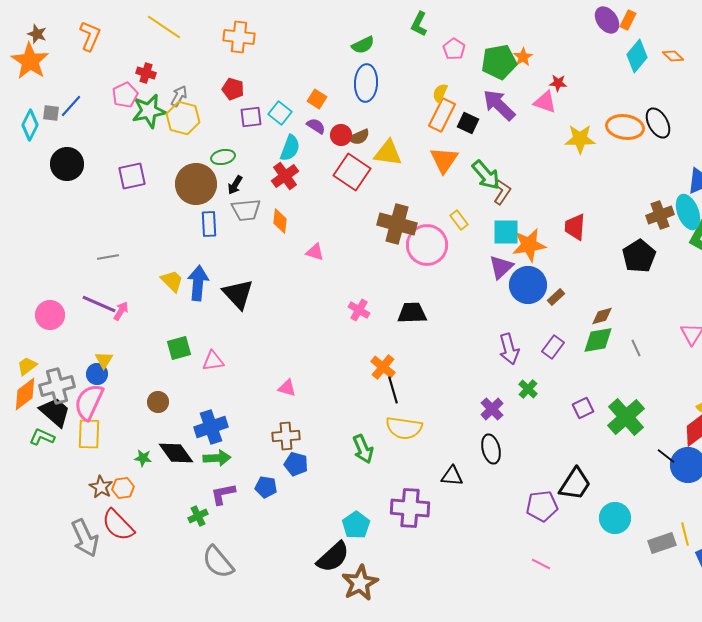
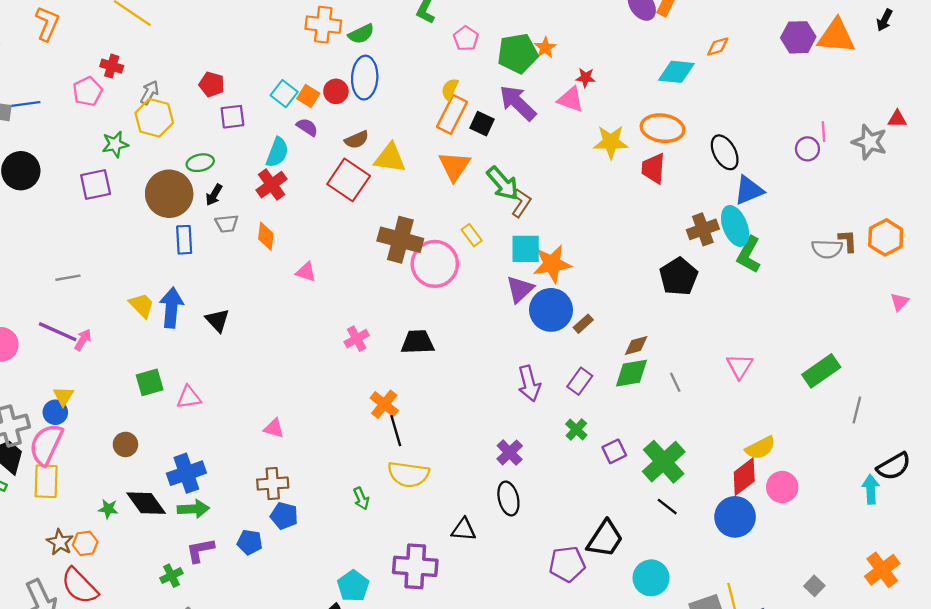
orange cross: (239, 37) -> (323, 25), moved
cyan diamond: (637, 56) -> (676, 72), moved, turned 56
orange diamond: (673, 56) -> (718, 47), turned -60
blue line: (71, 106) -> (25, 104), turned 40
green star: (149, 111) -> (115, 144), moved, size x0.7
cyan square: (280, 113) -> (284, 94), moved
black ellipse: (658, 123) -> (725, 152), moved
red circle: (341, 135) -> (336, 91), moved
gray trapezoid: (246, 210) -> (227, 224), size x0.7
red trapezoid: (575, 227) -> (653, 168), moved
black triangle: (238, 294) -> (217, 320), size x0.7
pink cross: (359, 310) -> (357, 339), turned 30
green cross: (528, 389) -> (576, 429), moved
green arrow: (363, 449) -> (361, 498), size x0.7
black line: (666, 456) -> (667, 507), moved

